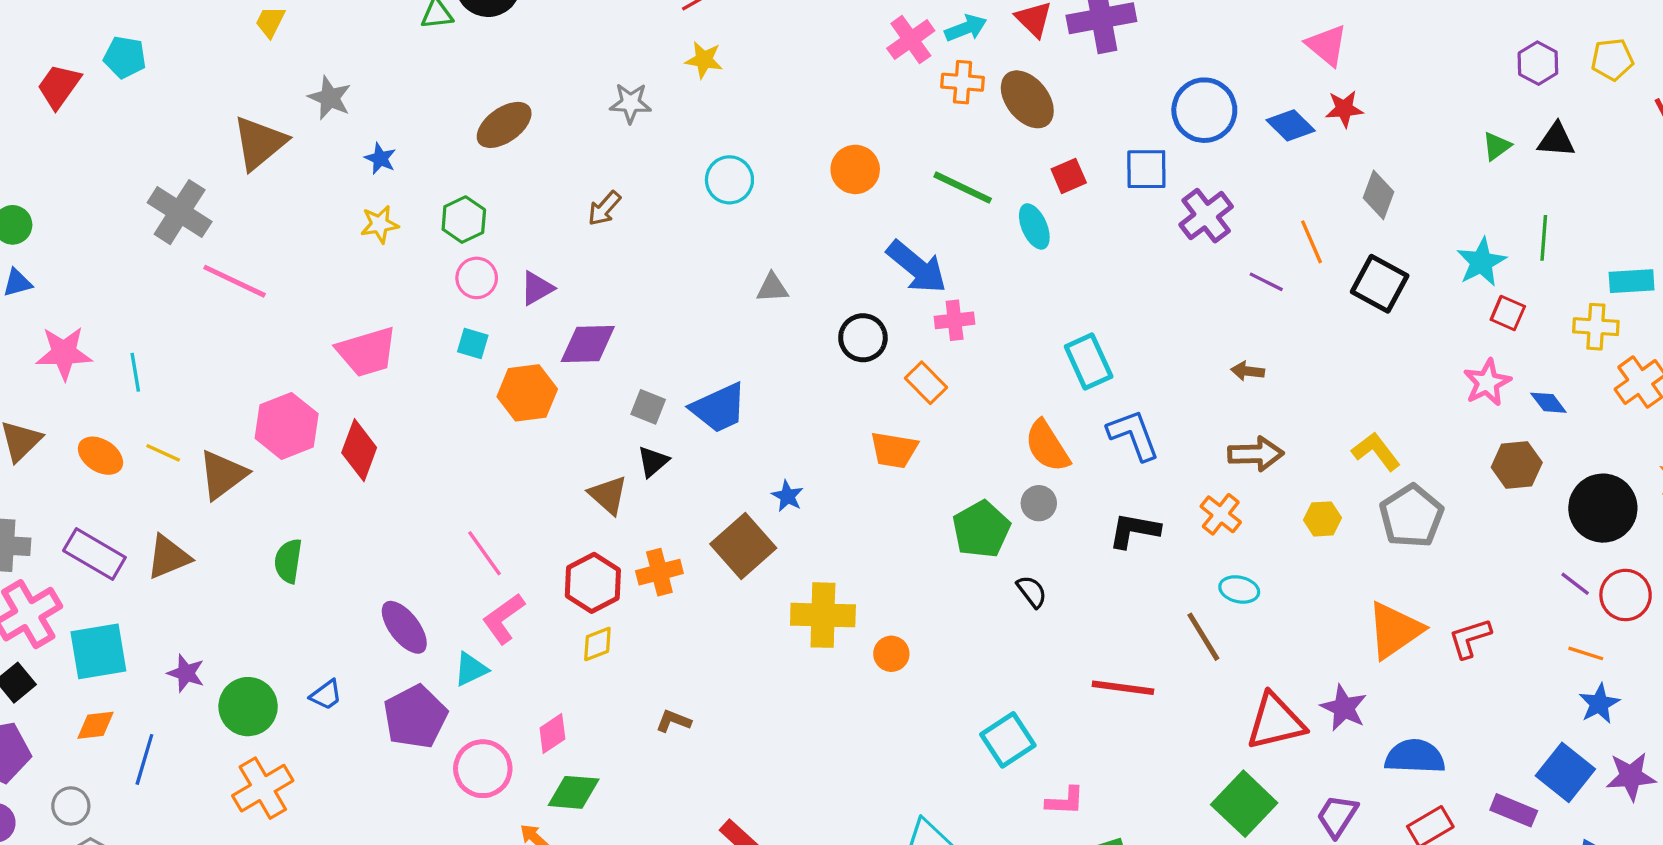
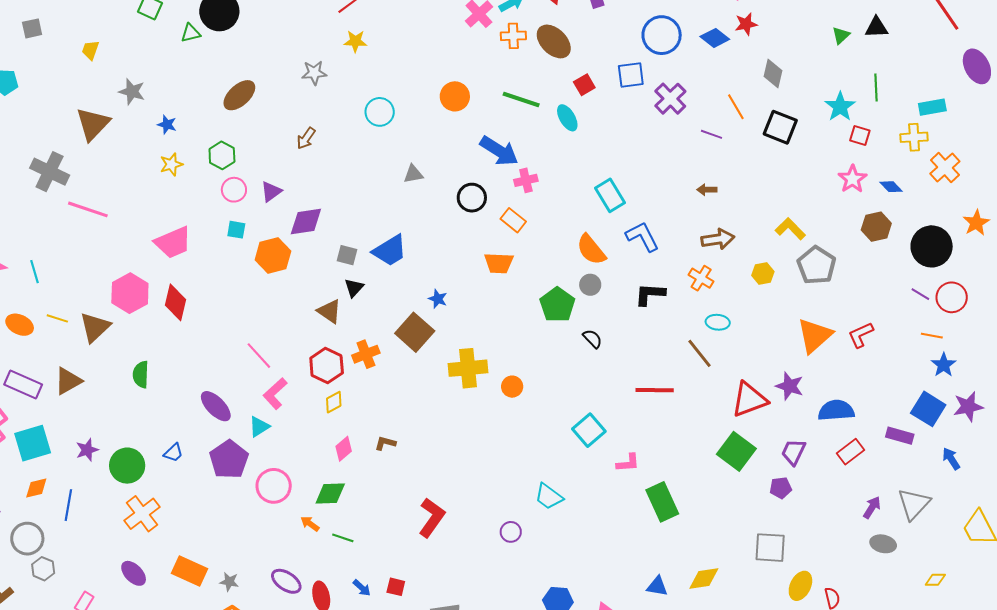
purple star: (186, 673) -> (87, 450), turned -30
pink diamond: (552, 733) -> (344, 449), moved
gray circle: (71, 806) -> (27, 539), size x1.4

